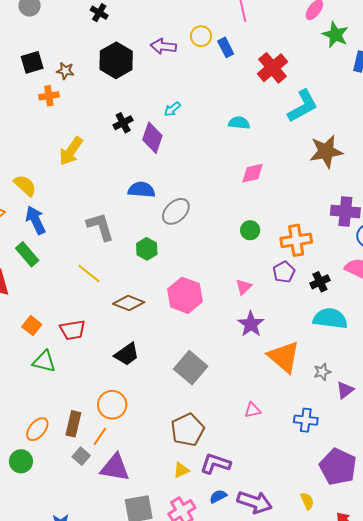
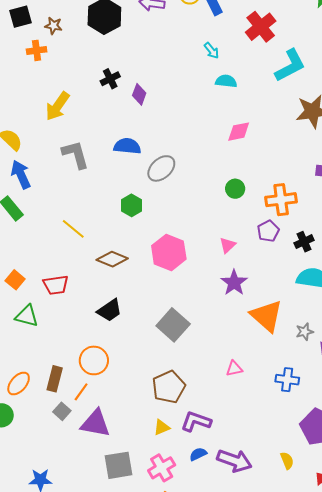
cyan arrow: (172, 109) -> (212, 51), moved, turned -90
purple diamond: (152, 138) -> (139, 94), size x0.7
gray L-shape: (100, 227) -> (75, 154), moved

